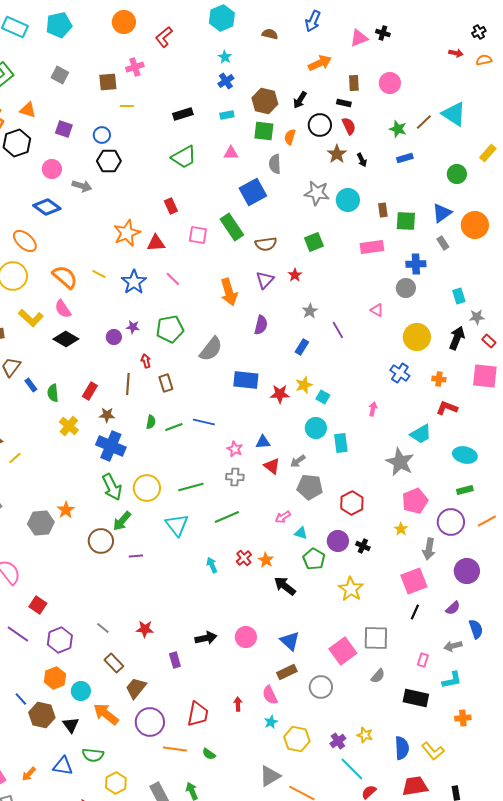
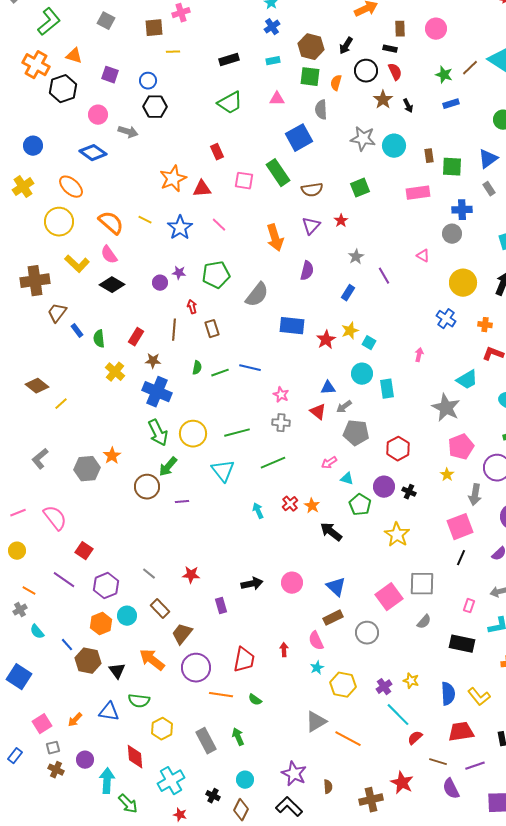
red star: (280, 394) -> (326, 340), turned -30
blue triangle: (263, 442) -> (328, 388), moved
cyan circle: (81, 691) -> (127, 616), moved

